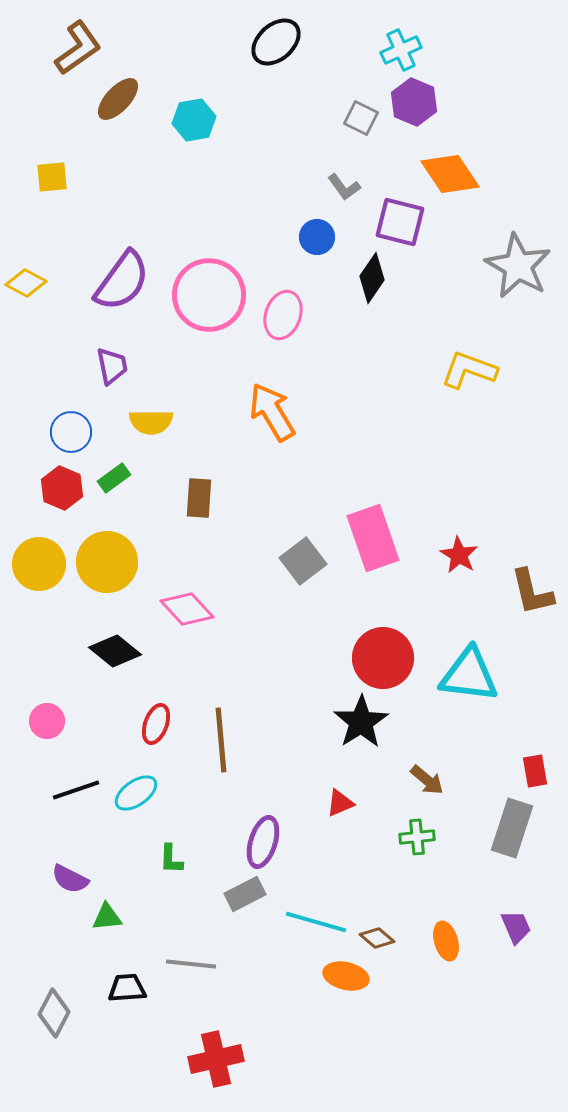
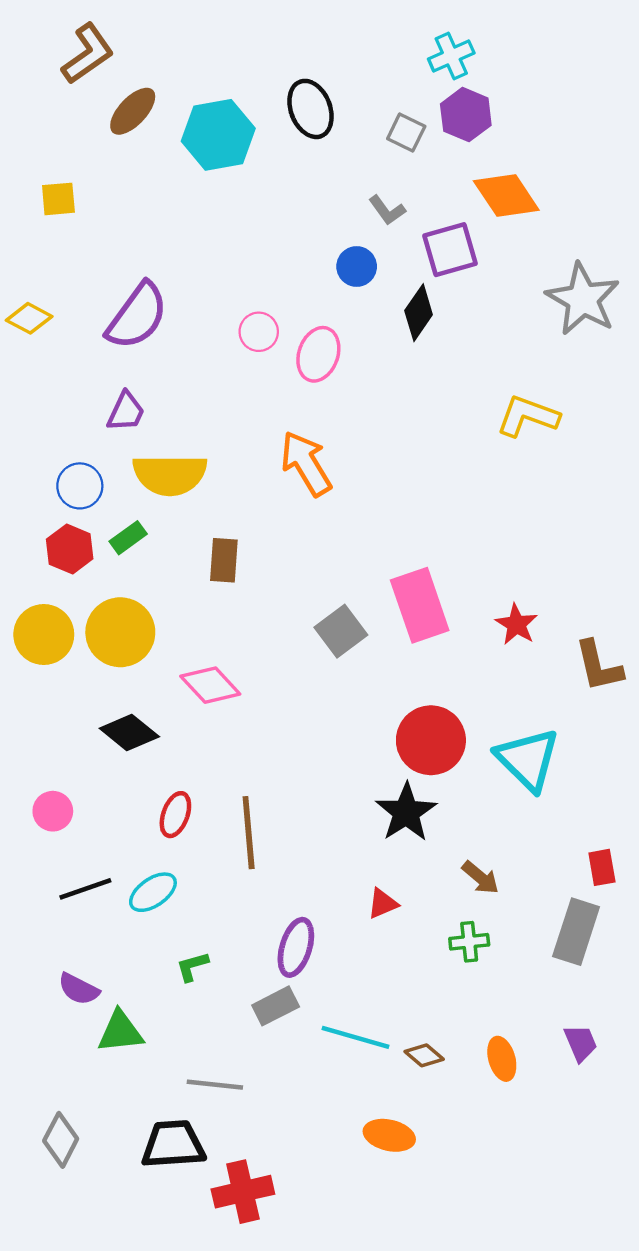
black ellipse: (276, 42) -> (310, 109), moved, turned -69
cyan hexagon: (194, 120) -> (218, 135), size x1.5
purple square: (400, 222) -> (450, 250), turned -30
pink circle: (209, 295) -> (259, 332), moved, size x0.5
purple trapezoid: (112, 366) -> (126, 412), turned 36
yellow semicircle: (151, 422) -> (170, 475), size x1.5
cyan triangle: (469, 675) -> (528, 759), turned 38
green L-shape: (171, 859) -> (192, 966), turned 72
green triangle: (107, 917) -> (120, 1032), size x1.4
orange ellipse: (346, 976) -> (389, 1135), moved
black trapezoid: (127, 988) -> (173, 1144), moved, size x1.5

